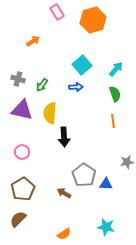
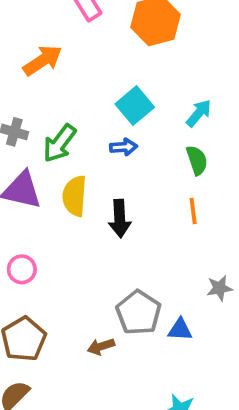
orange arrow: (33, 41) -> (43, 60), size x1.5
green arrow: (42, 85) -> (59, 143), size x1.5
black arrow: (64, 137) -> (120, 219), moved
brown arrow: (64, 193) -> (101, 347), turned -48

